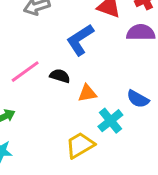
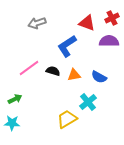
orange triangle: (87, 93) -> (74, 75), moved
blue semicircle: (138, 99) -> (99, 77), moved

